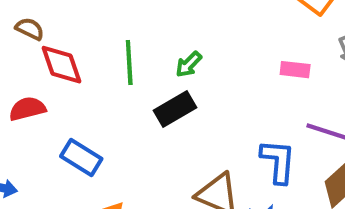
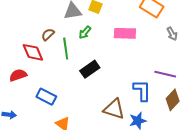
brown semicircle: (30, 29) -> (48, 34), moved, turned -64
green arrow: (189, 64) -> (85, 32), moved
pink rectangle: (295, 70) -> (125, 33), moved, size x1.5

